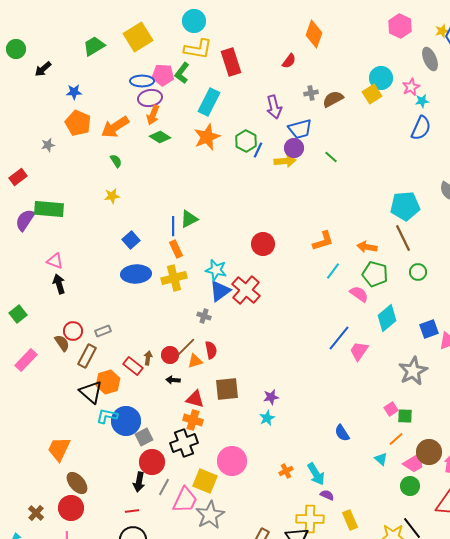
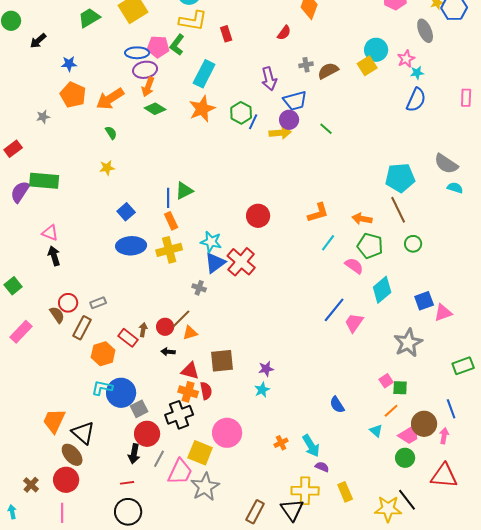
red rectangle: (231, 62) -> (226, 34), size x0.6
red semicircle: (211, 350) -> (206, 391), moved
black triangle: (91, 392) -> (83, 433), moved

